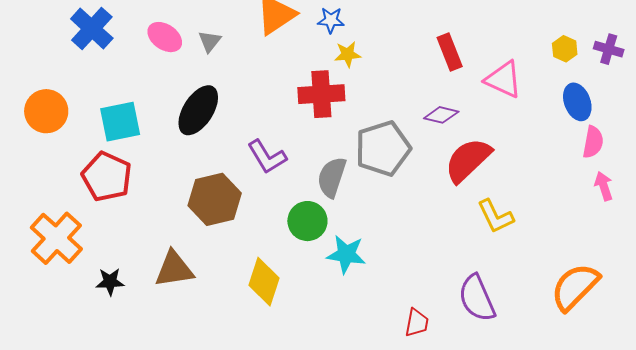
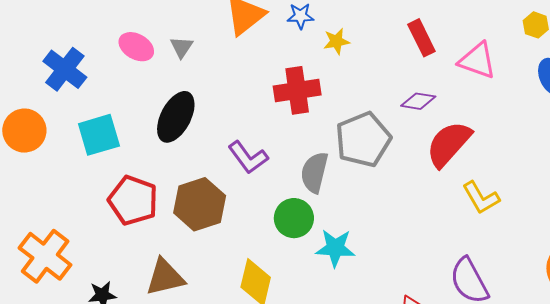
blue cross: (92, 29) -> (65, 69), moved
yellow star: (348, 54) -> (336, 41), moved
red pentagon: (107, 177) -> (133, 200), moved

